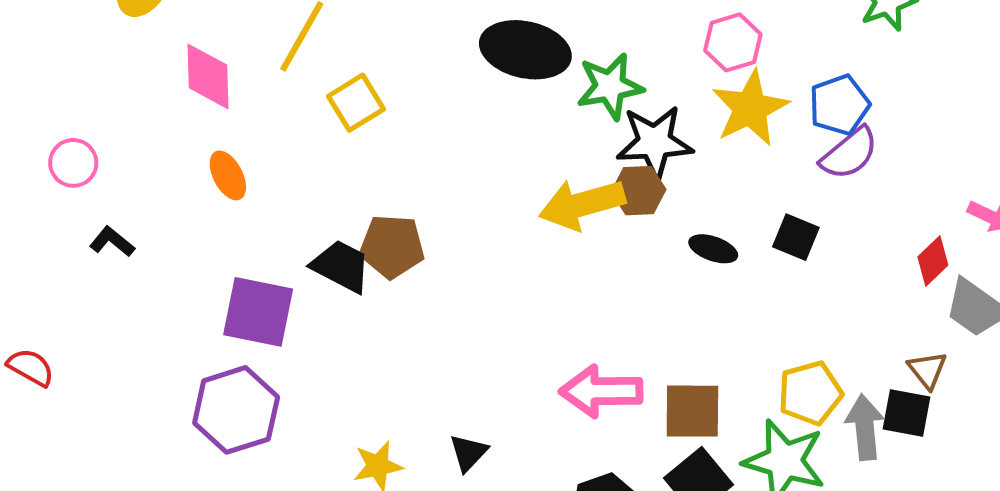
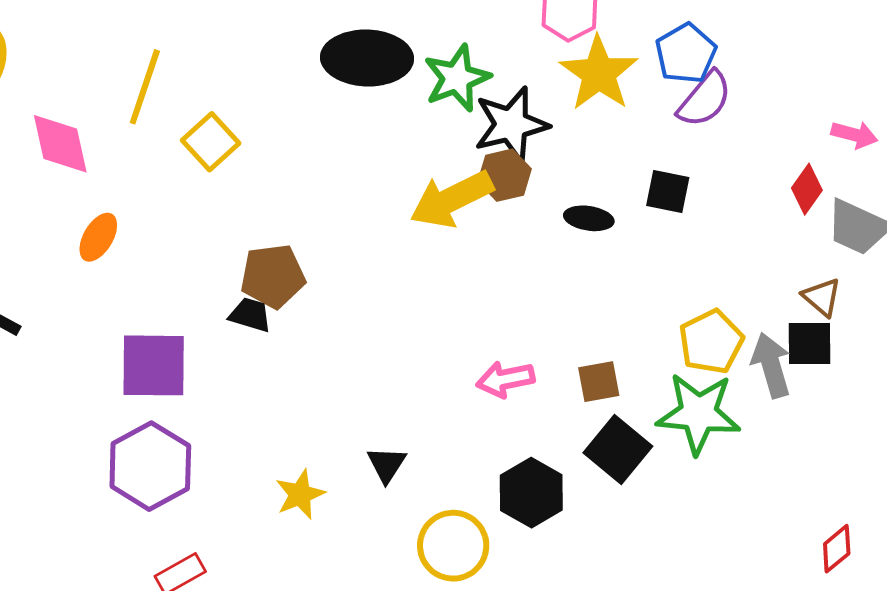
orange ellipse: (228, 175) -> (98, 237), turned 69
black trapezoid: (341, 266) -> (250, 315), moved, size x0.7
pink arrow: (601, 391) -> (505, 379), size x0.7
brown square: (692, 411) -> (599, 382), size x0.7

